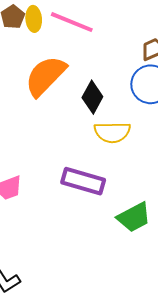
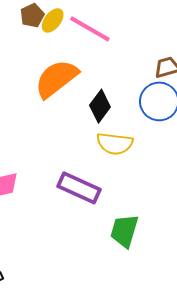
yellow ellipse: (34, 19) -> (53, 20), turned 35
green trapezoid: (134, 217) -> (124, 231), turned 126

